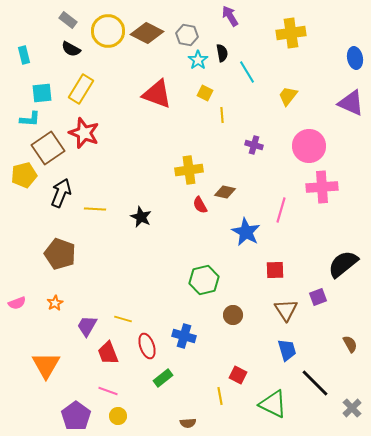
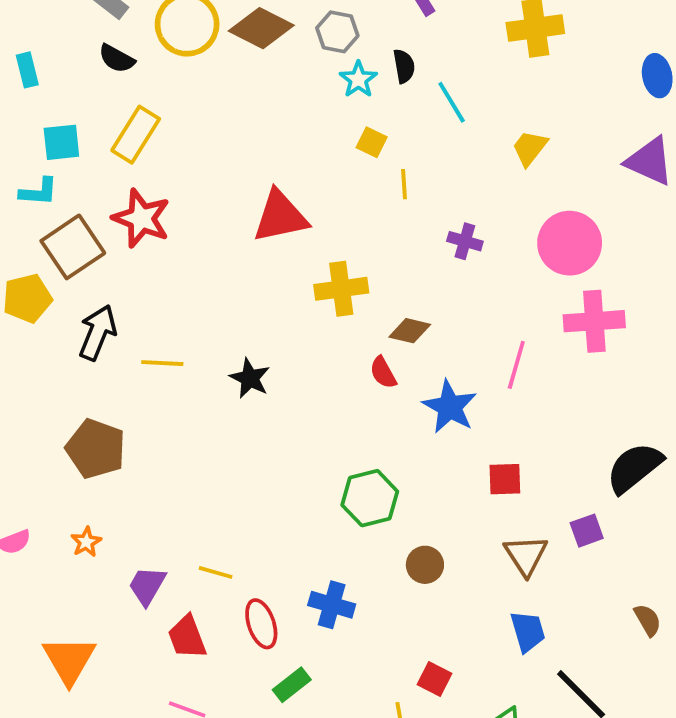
red triangle: (157, 94) -> (280, 216), moved, turned -32
red semicircle: (200, 205) -> (383, 373), moved

